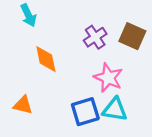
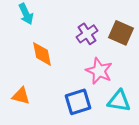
cyan triangle: (115, 109) -> (119, 101), moved

